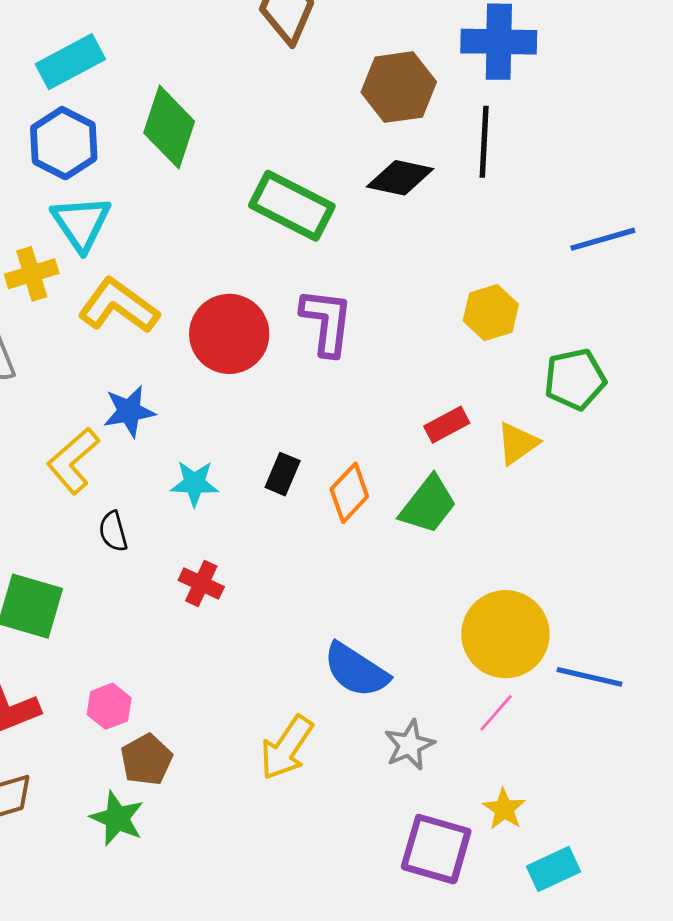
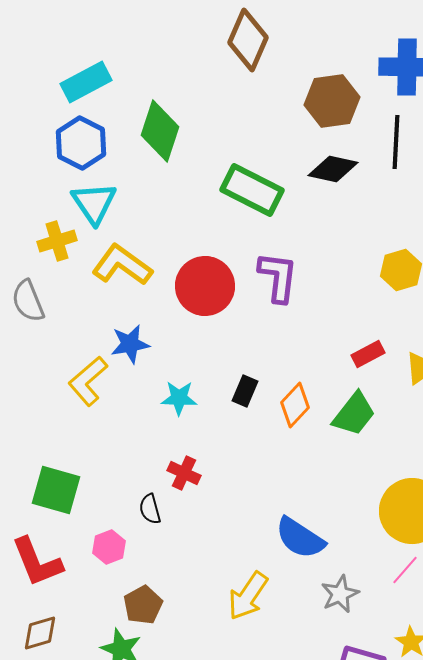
black semicircle: (113, 531) -> (150, 509), moved
pink hexagon: (109, 706) -> (109, 547), moved

